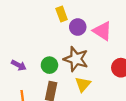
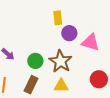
pink triangle: (102, 31) -> (91, 42), turned -30
yellow triangle: (83, 84) -> (61, 86), turned 35

